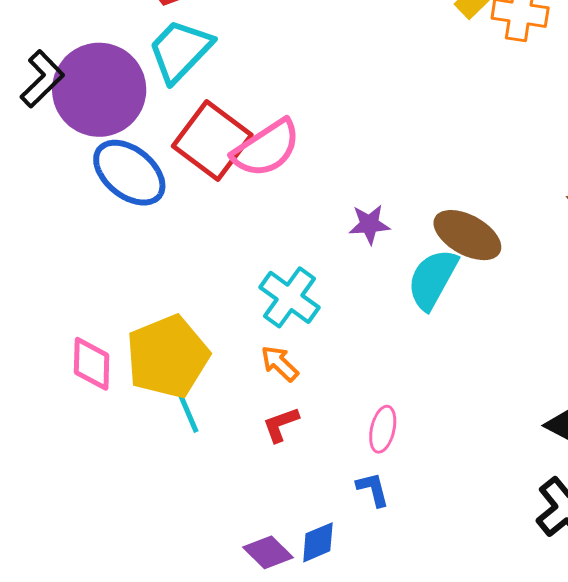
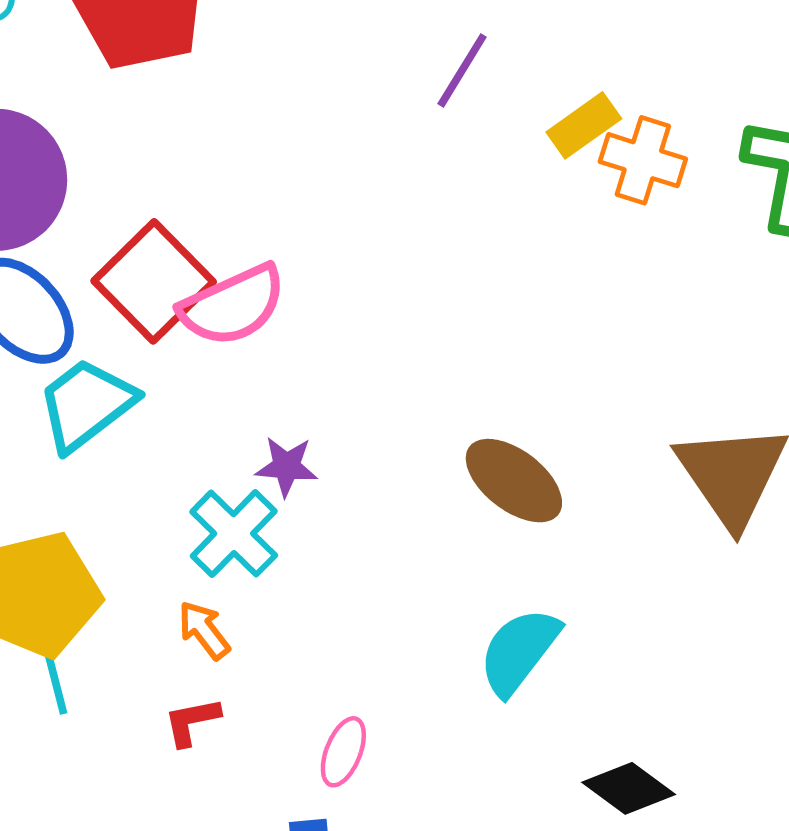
cyan trapezoid: (180, 51) -> (86, 404), moved
purple star: (369, 224) -> (287, 466), moved
cyan semicircle: (432, 279) -> (519, 651), moved

